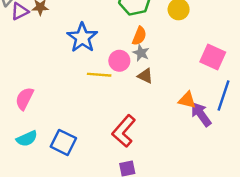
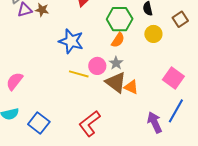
orange semicircle: (139, 36) -> (118, 40), moved
blue star: (82, 38) -> (71, 41), turned -30
brown triangle: (145, 76) -> (116, 82), size x1.6
orange triangle: (187, 100) -> (131, 87), moved

